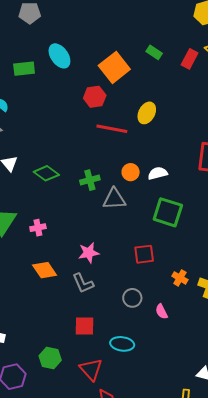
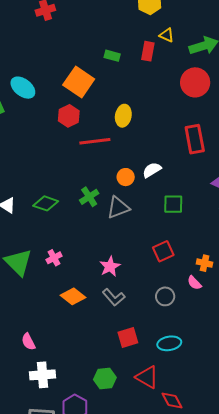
green square: (168, 212) -> (173, 204), size x0.7
pink semicircle: (162, 312) -> (194, 283), moved

